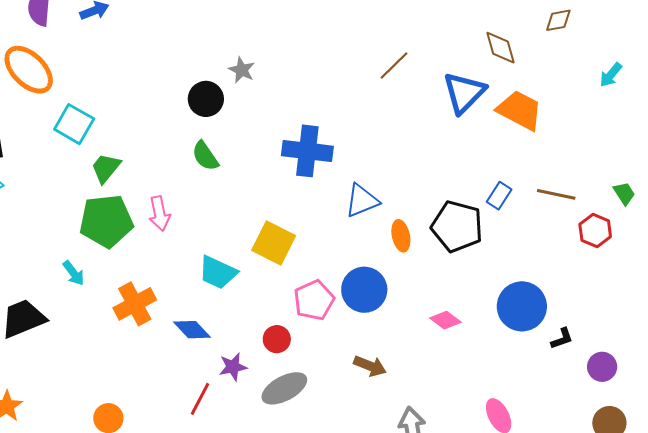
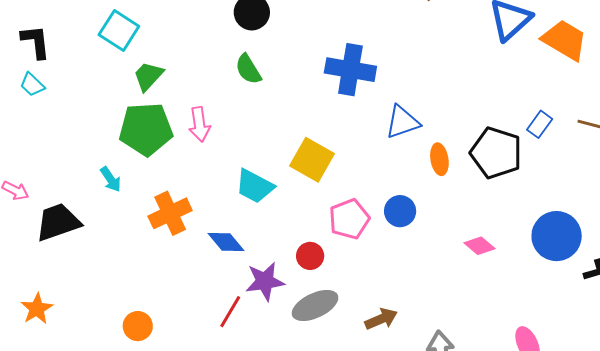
blue circle: (364, 290) -> (400, 211), size x0.7
brown arrow: (370, 366) -> (381, 319), moved, turned -48
purple star: (233, 367) -> (265, 281), size x1.4

